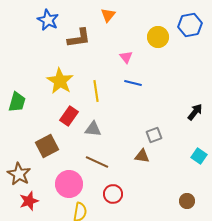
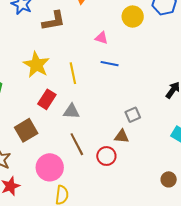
pink triangle: (126, 57) -> (101, 38), turned -32
brown line: (97, 162) -> (77, 144), turned 40
red circle: (113, 194) -> (106, 156), moved

